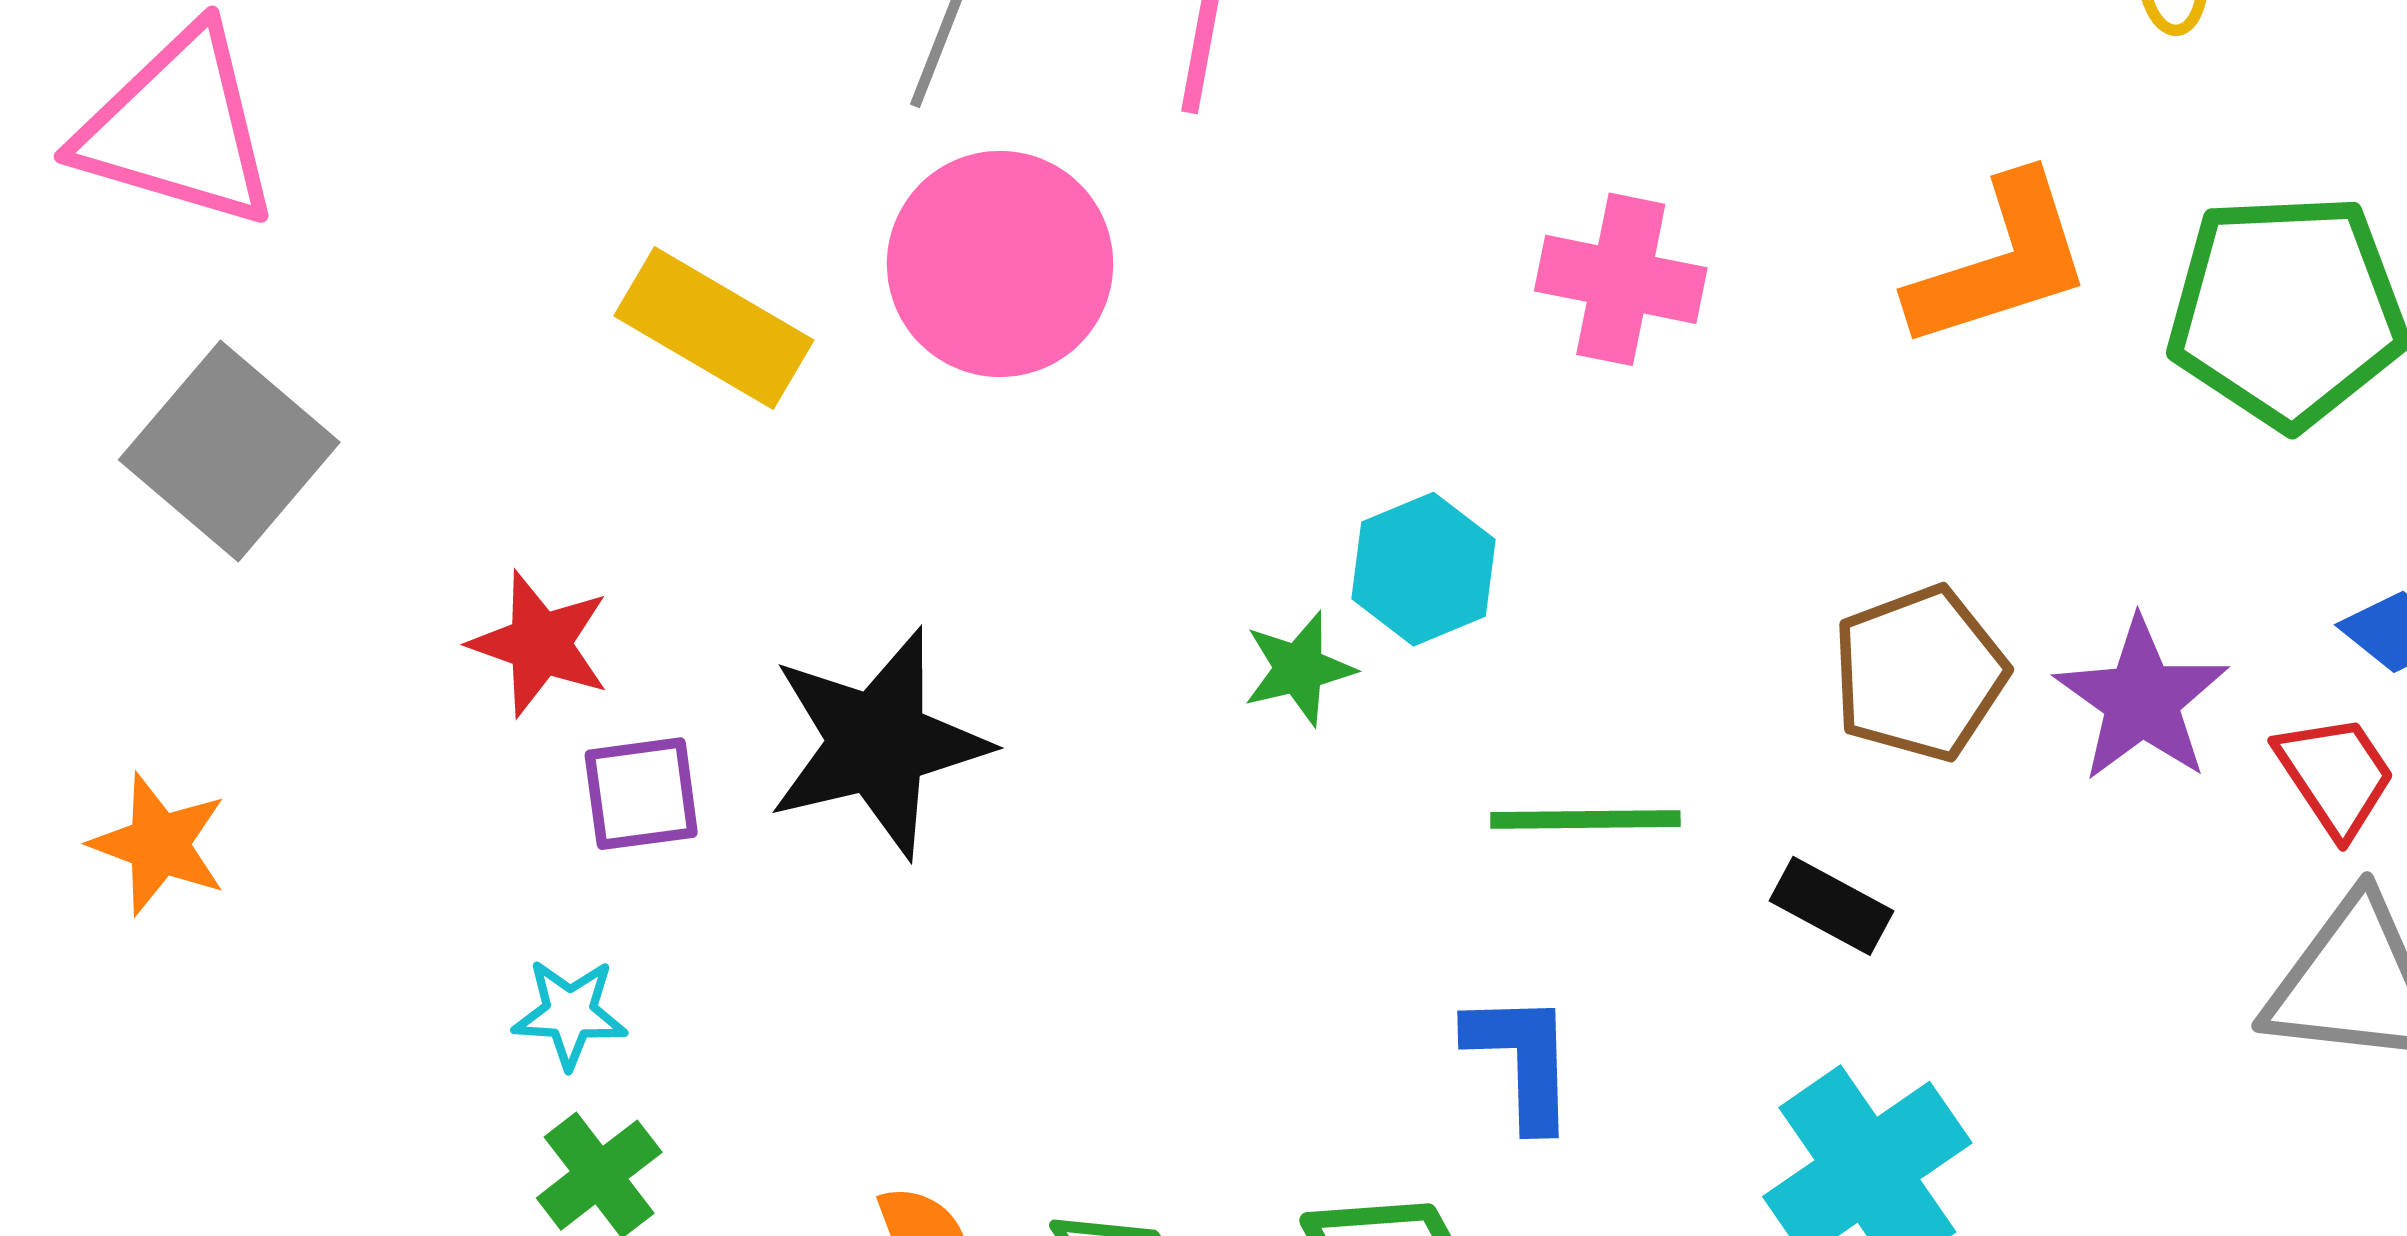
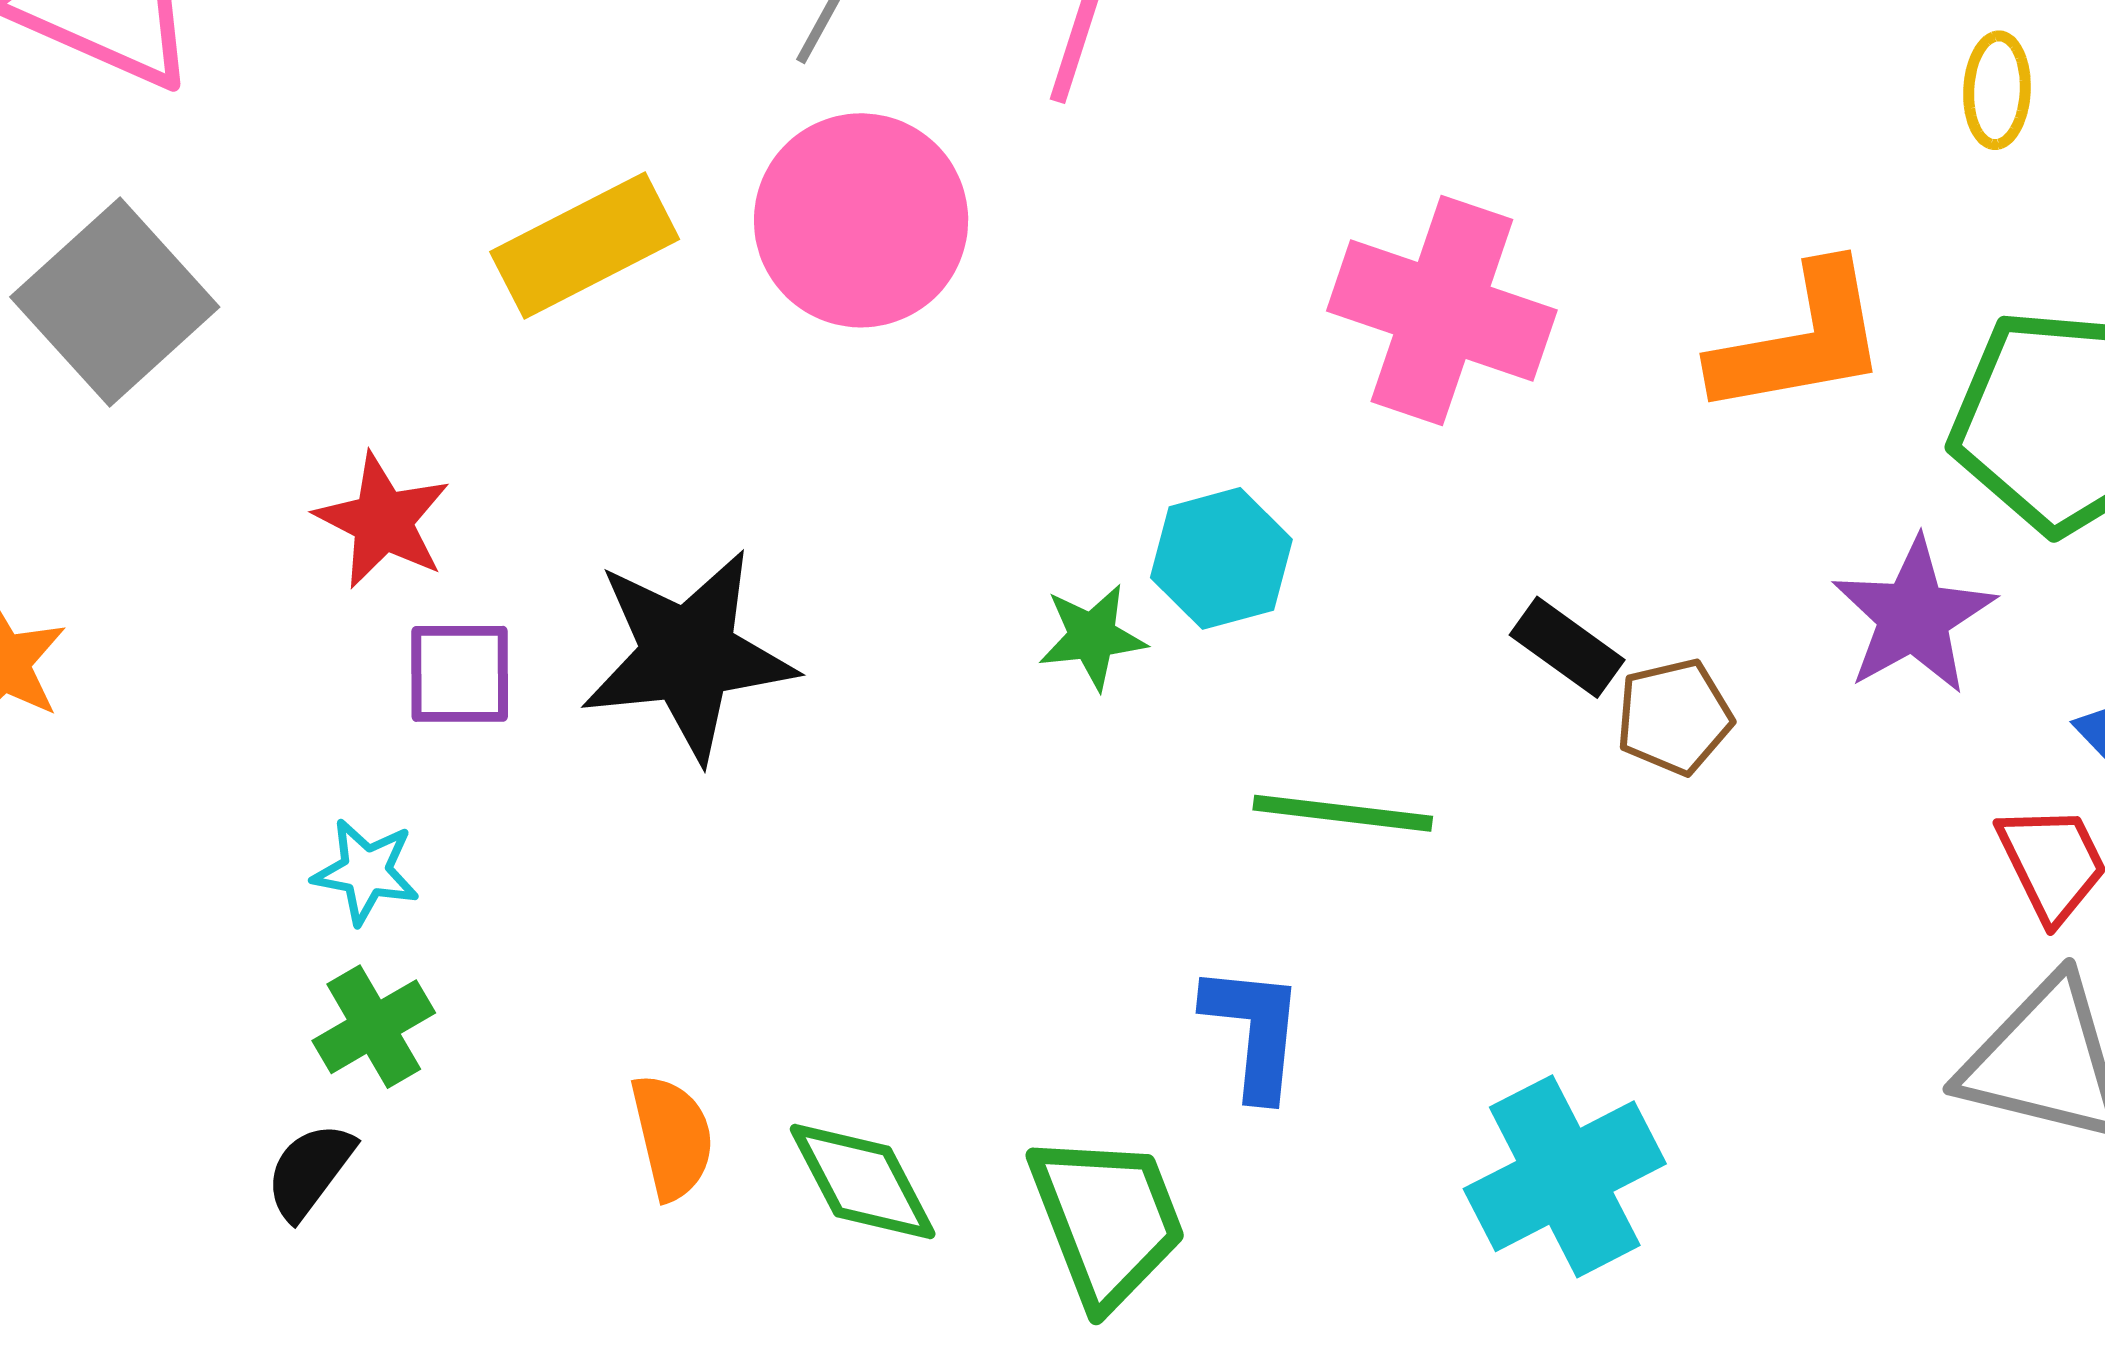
pink cross: (1621, 279) -> (1442, 311), size x1.4
yellow rectangle: (714, 328) -> (585, 246), turned -65
brown pentagon: (1919, 673) -> (1674, 717), size x0.7
purple star: (2142, 700) -> (1914, 616), moved
black rectangle: (1832, 906) -> (1567, 647), moved

